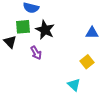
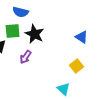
blue triangle: (92, 33) -> (82, 37), turned 32
purple arrow: (36, 53) -> (26, 57), turned 64

